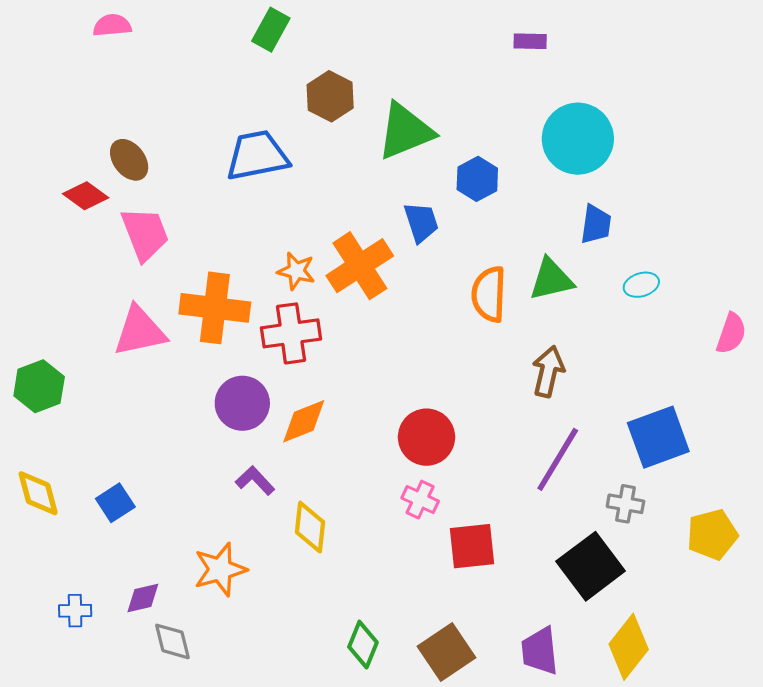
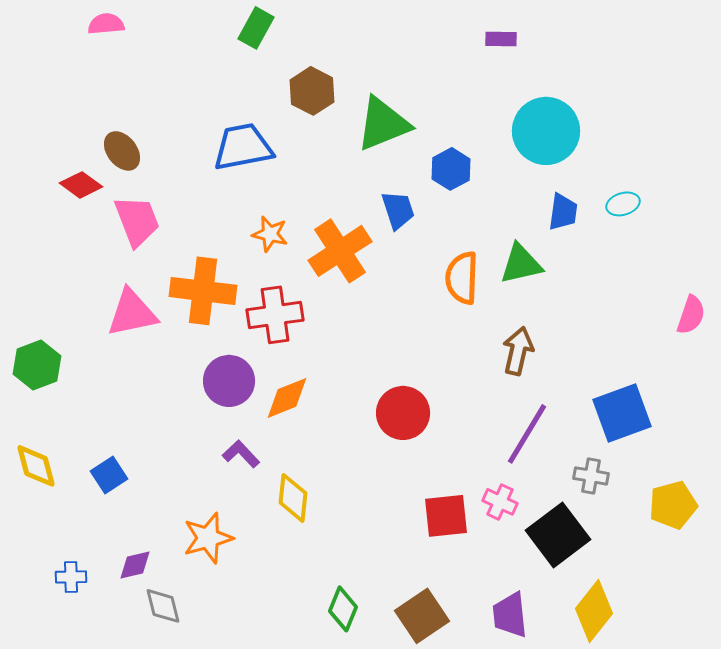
orange star: (296, 271) -> (270, 234), moved
cyan ellipse: (641, 285) -> (623, 204), moved
pink cross: (420, 500) -> (500, 502), moved

